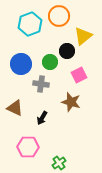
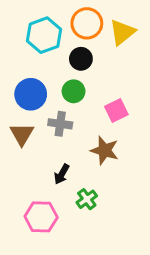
yellow triangle: (83, 36) -> (122, 32), moved
black circle: (67, 51) -> (81, 59), moved
brown triangle: (15, 108) -> (22, 134), moved, turned 36
green cross: (59, 163) -> (87, 199), moved

